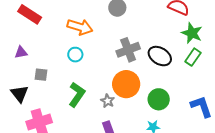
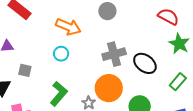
green rectangle: (193, 57) -> (178, 82), moved

